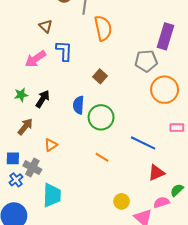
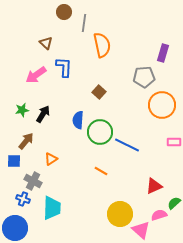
purple rectangle: (166, 36) -> (163, 53), size x0.7
blue line: (143, 143) -> (127, 145), moved
blue square: (13, 158) -> (14, 161), moved
blue cross: (16, 180) -> (23, 199), moved, turned -32
yellow circle: (122, 201) -> (120, 214), size x1.6

